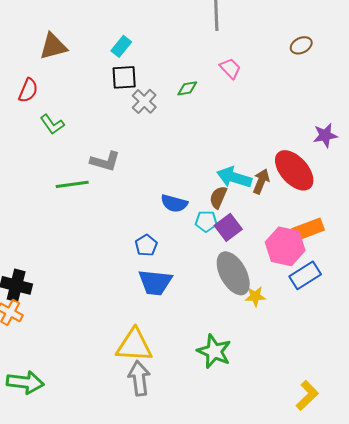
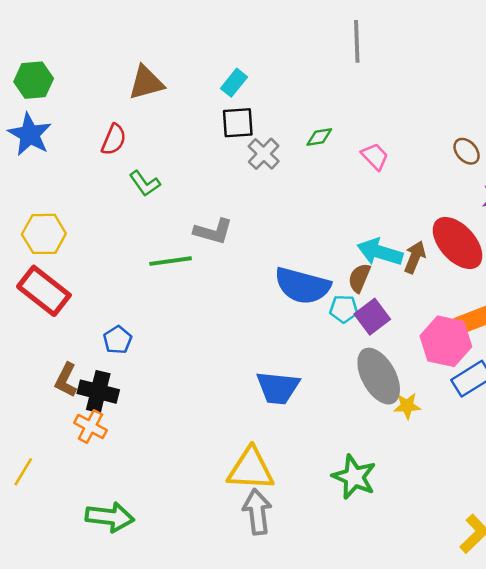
brown ellipse: (301, 45) -> (467, 151), moved, turned 75
pink trapezoid: (230, 68) -> (375, 156), moved
blue semicircle: (174, 203) -> (302, 286), size x1.6
blue pentagon: (146, 245) -> (118, 340), moved

